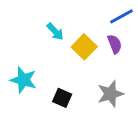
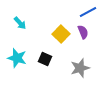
cyan arrow: (55, 32) -> (20, 23), moved
black square: (62, 98) -> (45, 59), moved

